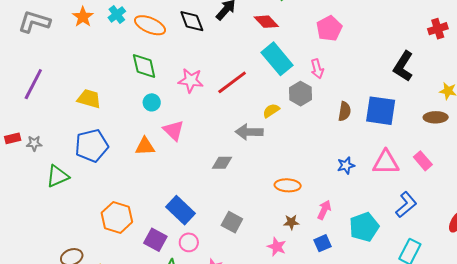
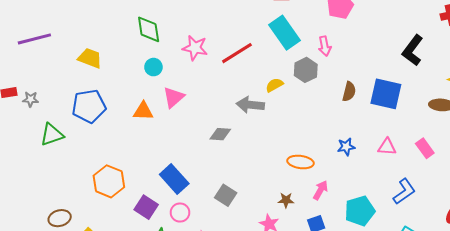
purple line: (33, 84) -> (34, 39), turned 44
pink triangle: (174, 130) -> (174, 97), turned 30
pink triangle: (386, 162) -> (387, 147), size x0.7
orange ellipse: (288, 185) -> (300, 162), moved

